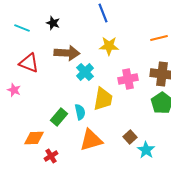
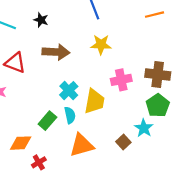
orange line: (159, 38) -> (154, 15), moved
cyan cross: (85, 72) -> (69, 91), moved
cyan star: (146, 150) -> (144, 128), moved

